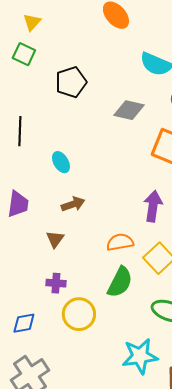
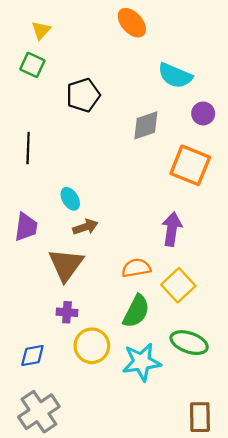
gray diamond: (129, 110) -> (146, 125), turned -32
cyan ellipse: (61, 162) -> (70, 199), moved
brown triangle: (55, 239) -> (66, 265), size x1.8
cyan star: (140, 356) -> (142, 362), moved

